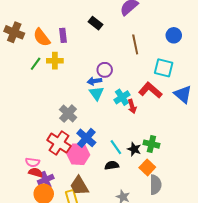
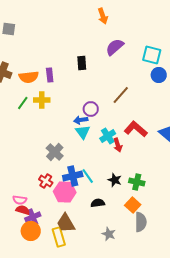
black rectangle: (96, 23) -> (82, 63), turned 48
orange semicircle: (42, 37) -> (29, 77), turned -60
brown line: (135, 44) -> (121, 95), moved, turned 54
cyan square: (164, 68) -> (152, 55), moved
blue cross: (86, 138) -> (73, 176), turned 36
red cross: (59, 143) -> (46, 181), size x0.6
cyan line: (116, 147) -> (88, 176), moved
black star: (134, 149) -> (115, 180), moved

